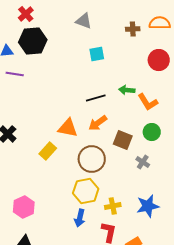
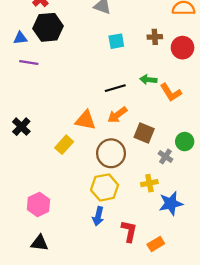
brown cross: (133, 29) -> (155, 37), moved
green circle: (152, 132) -> (185, 142), moved
yellow cross: (113, 206) -> (149, 183), moved

